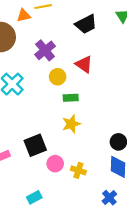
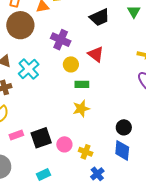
purple cross: (45, 50) -> (61, 40), turned -30
black square: (35, 145) -> (41, 138), moved
blue cross: (109, 198) -> (97, 174), moved

